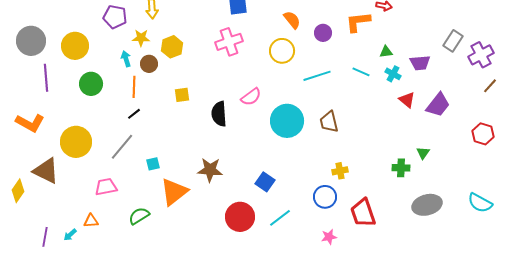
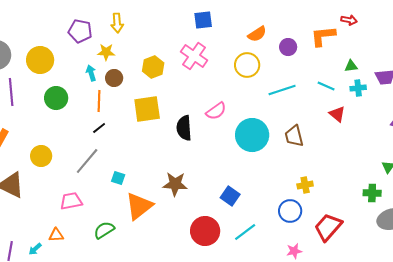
orange semicircle: (292, 20) -> (257, 34), turned 96
pink cross: (229, 42) -> (194, 56), turned -36
yellow hexagon: (172, 47) -> (153, 67), moved
cyan cross: (393, 74) -> (358, 88), turned -35
yellow square: (182, 95) -> (147, 109), size x1.8
red triangle: (407, 100) -> (337, 114), moved
yellow circle: (76, 142) -> (41, 156), size x0.7
cyan square: (153, 164) -> (118, 178), turned 32
green cross: (401, 168) -> (372, 193), moved
red trapezoid: (363, 213) -> (328, 227), turned 60

